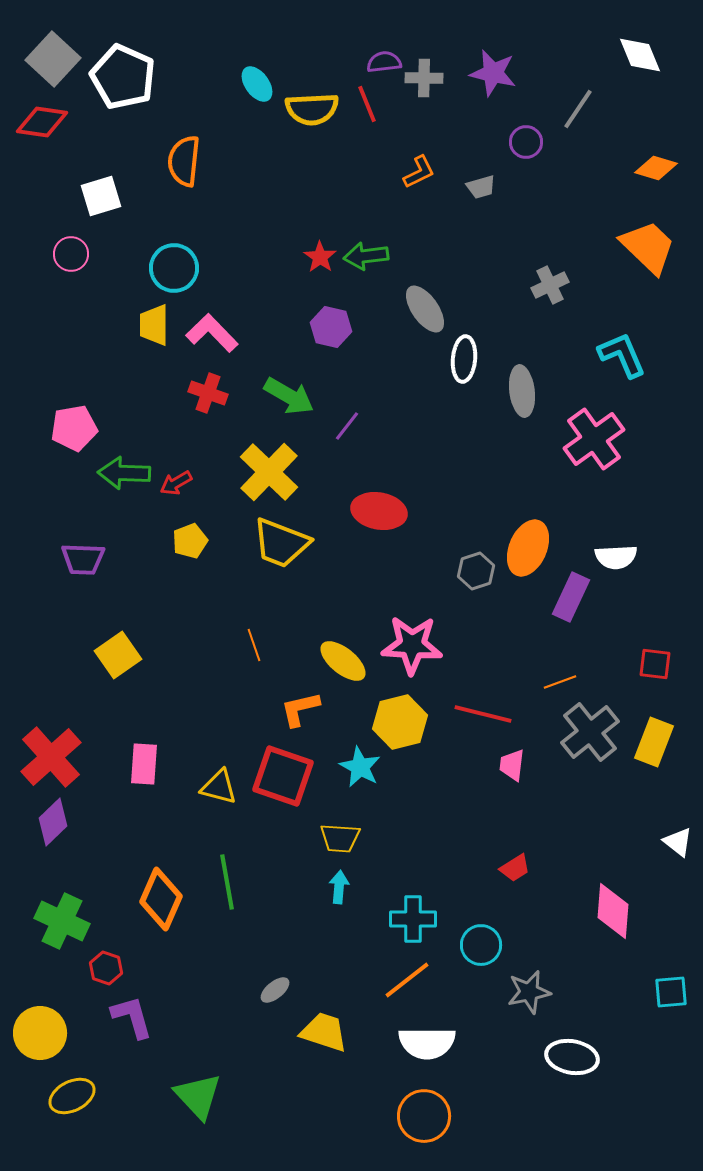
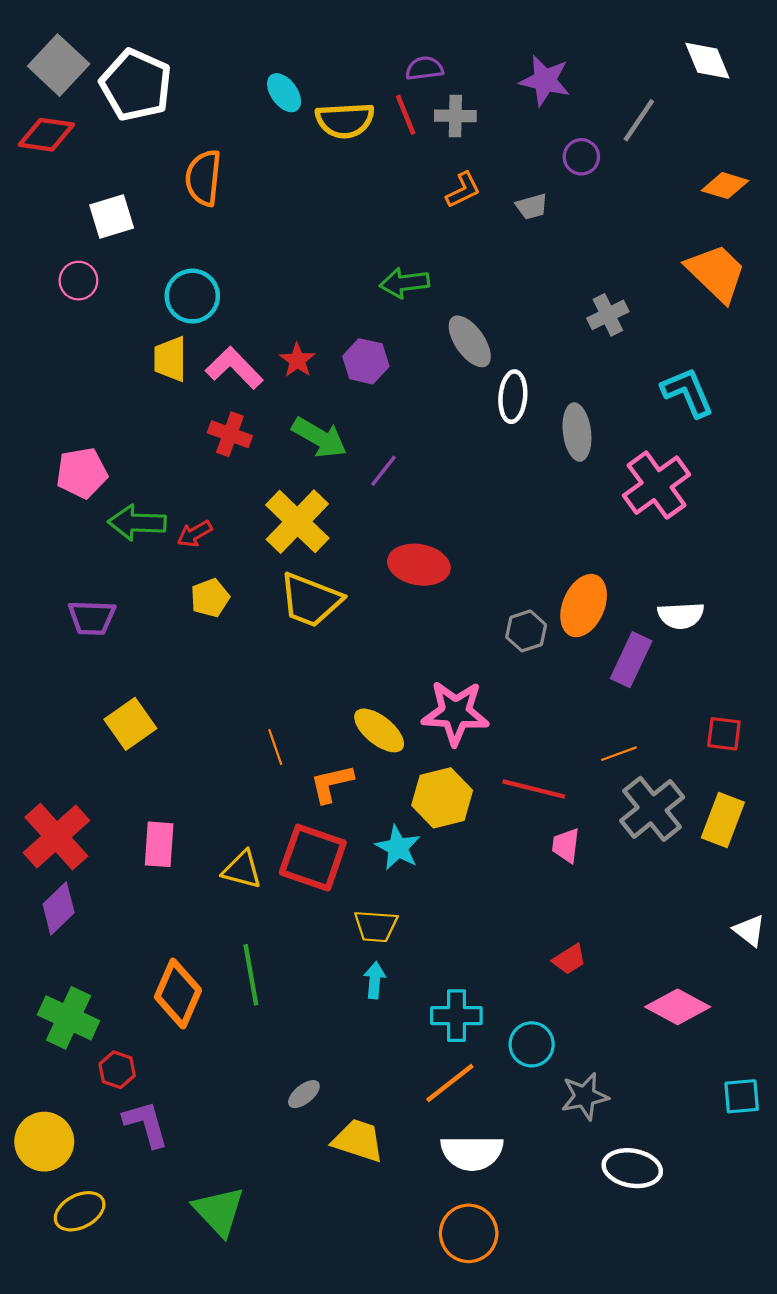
gray cross: (424, 78) -> (455, 116), moved
red star: (320, 257) -> (297, 360), moved
orange line: (254, 645) -> (275, 747), moved
pink diamond: (613, 911) -> (678, 1007), turned -66

